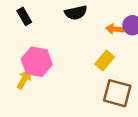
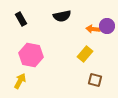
yellow arrow: (24, 79) -> (20, 81), moved
brown square: (117, 93) -> (95, 80), size x0.6

